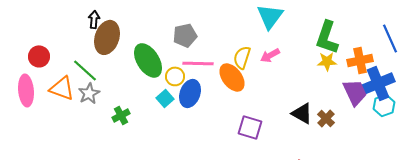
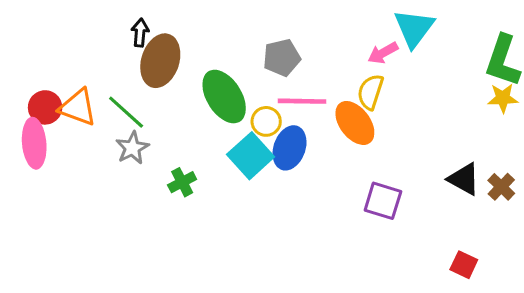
pink arrow: (270, 55) -> (383, 53), moved
red circle: (39, 56) -> (45, 107), moved
orange triangle: (62, 88) -> (78, 107), moved
cyan square: (165, 98) -> (251, 156), size x1.6

